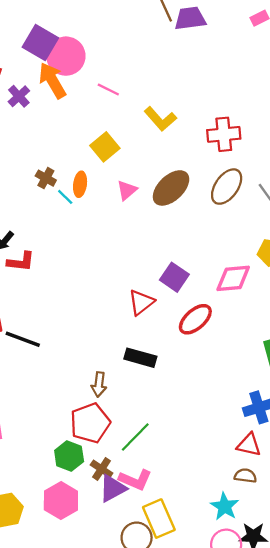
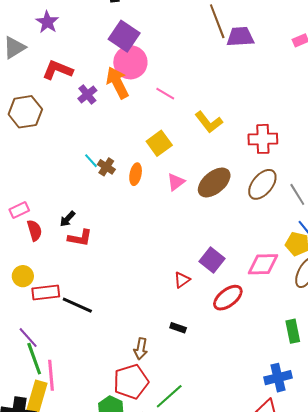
purple square: (40, 43) -> (124, 36), moved
cyan line: (65, 197) -> (91, 161), moved
red triangle: (141, 302) -> (182, 280), size x0.7
black rectangle: (140, 358) -> (178, 328), size x0.6

